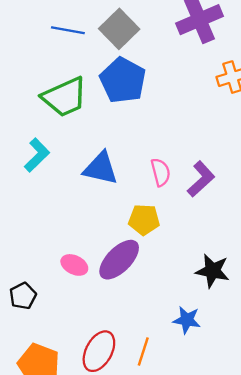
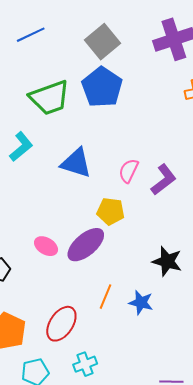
blue line: (68, 30) -> (31, 35), moved, turned -40
pink semicircle: (161, 172) -> (129, 171), turned -145
orange line: (143, 351) -> (105, 297), moved

